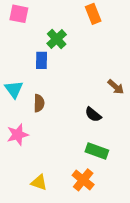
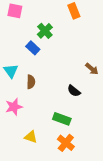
blue rectangle: (42, 60) -> (33, 48), turned -48
green rectangle: (97, 151) -> (62, 119), moved
yellow triangle: (39, 182) -> (31, 137), moved

